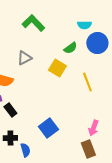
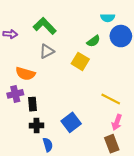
green L-shape: (33, 23) -> (45, 26), moved
yellow line: (87, 82) -> (111, 99), moved, turned -42
black rectangle: (10, 110) -> (33, 104), turned 32
black cross: (10, 138) -> (37, 125), moved

